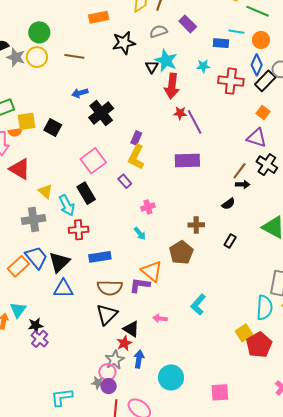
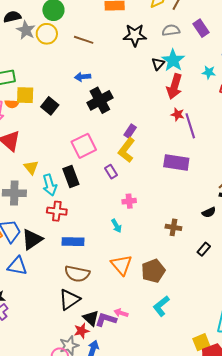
brown pentagon: (181, 253) -> (153, 271), moved
purple L-shape: (140, 285) -> (106, 320), moved
blue triangle: (63, 289) -> (17, 266), moved

